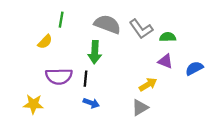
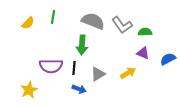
yellow semicircle: (45, 42) -> (28, 23), moved
yellow star: (33, 104) -> (29, 90), turned -30
gray triangle: (140, 108) -> (98, 74), moved

